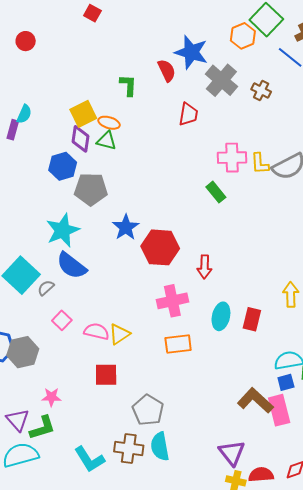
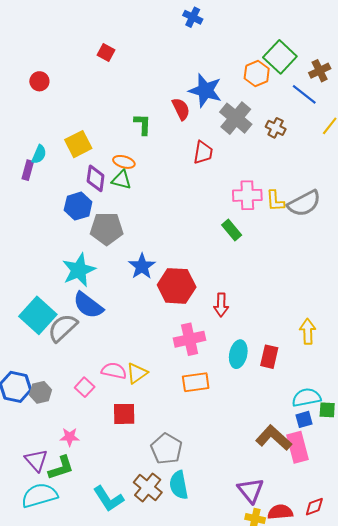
yellow square: (83, 114) -> (78, 144), moved
gray semicircle: (46, 288) -> (63, 328), size x1.8
pink square: (62, 320) -> (85, 387), moved
gray hexagon: (23, 352) -> (40, 392), size x0.7
brown cross: (129, 448) -> (148, 487), turned 32

